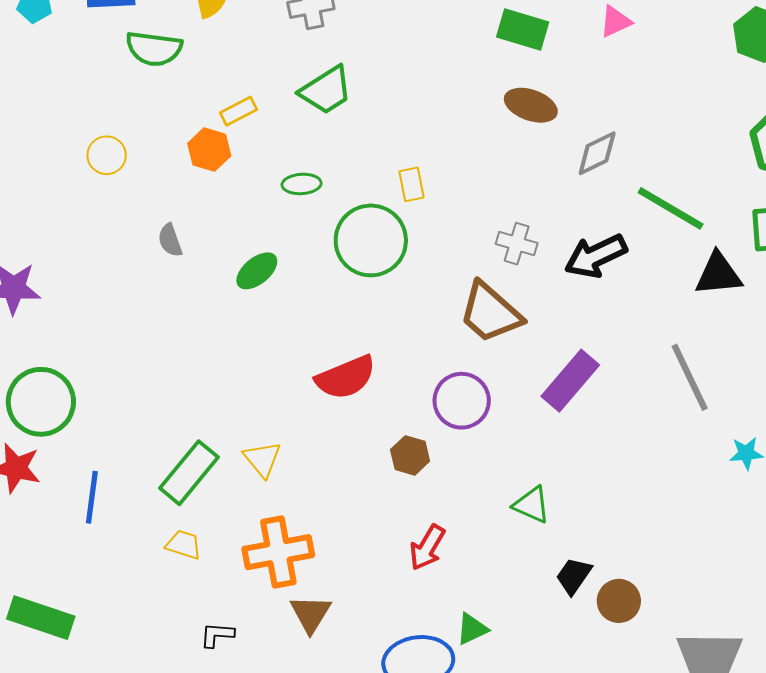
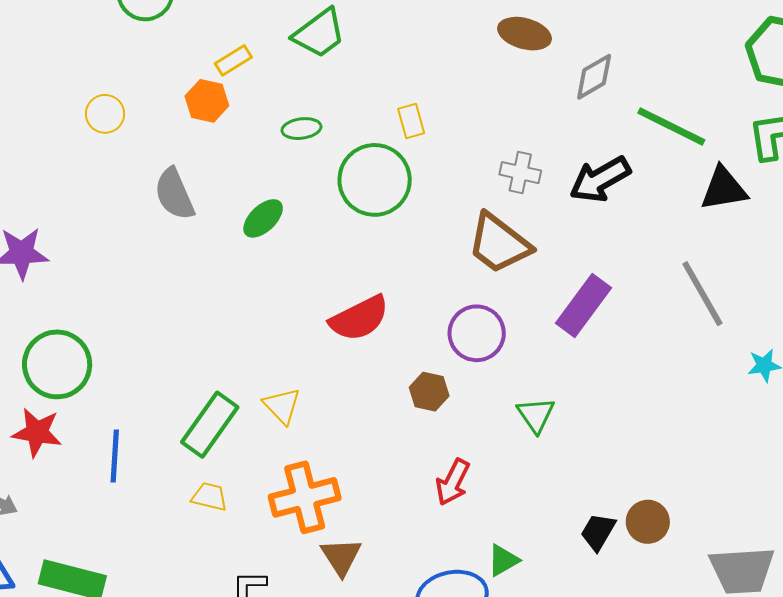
gray semicircle: (170, 240) -> (174, 194), size x1.6
green triangle: (532, 505) -> (536, 415), moved, turned 36
black trapezoid: (574, 576) -> (598, 532), moved

